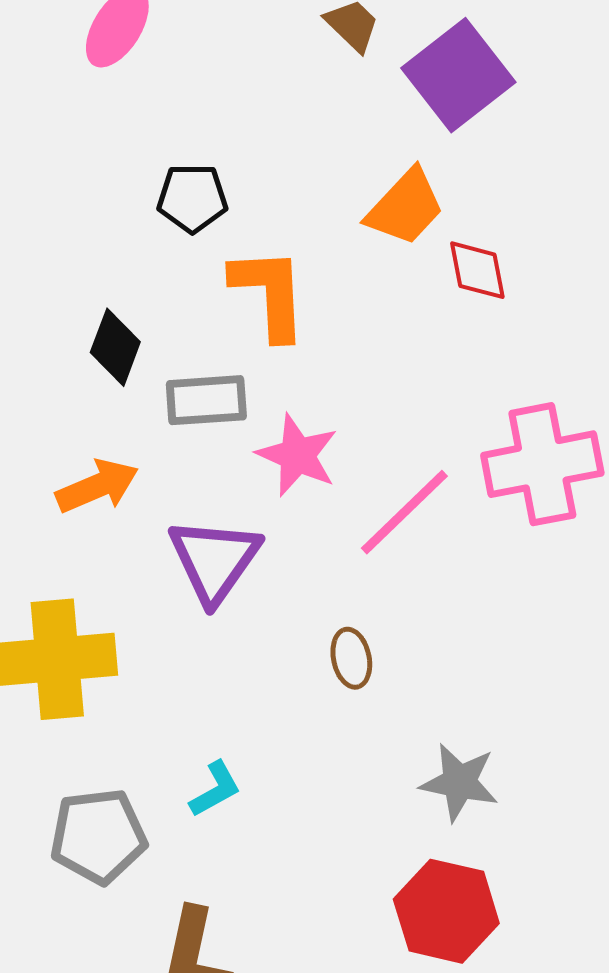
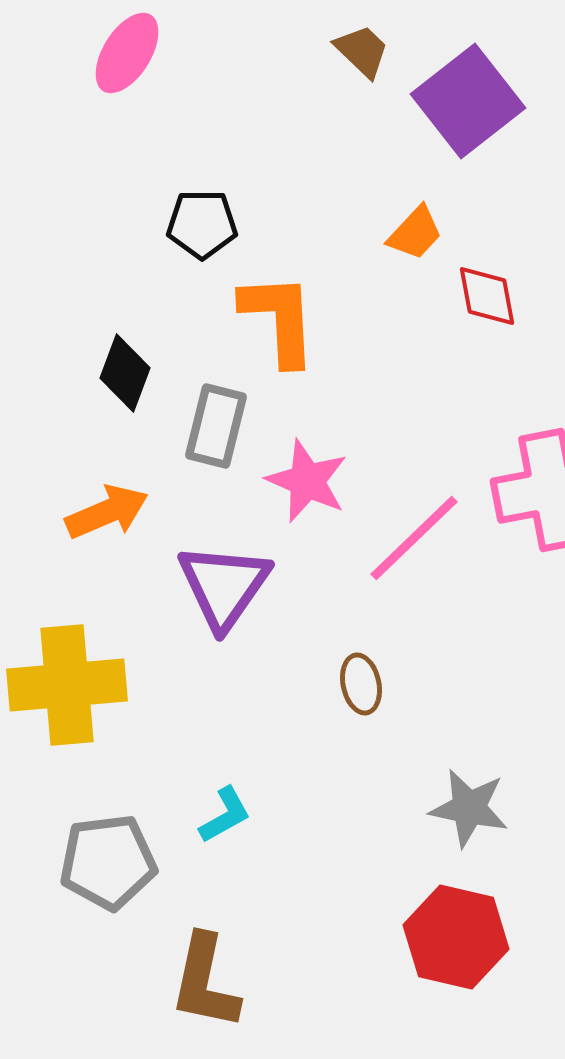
orange trapezoid: (405, 207) -> (415, 233), size x0.7
gray rectangle: (206, 400) -> (216, 426), turned -72

